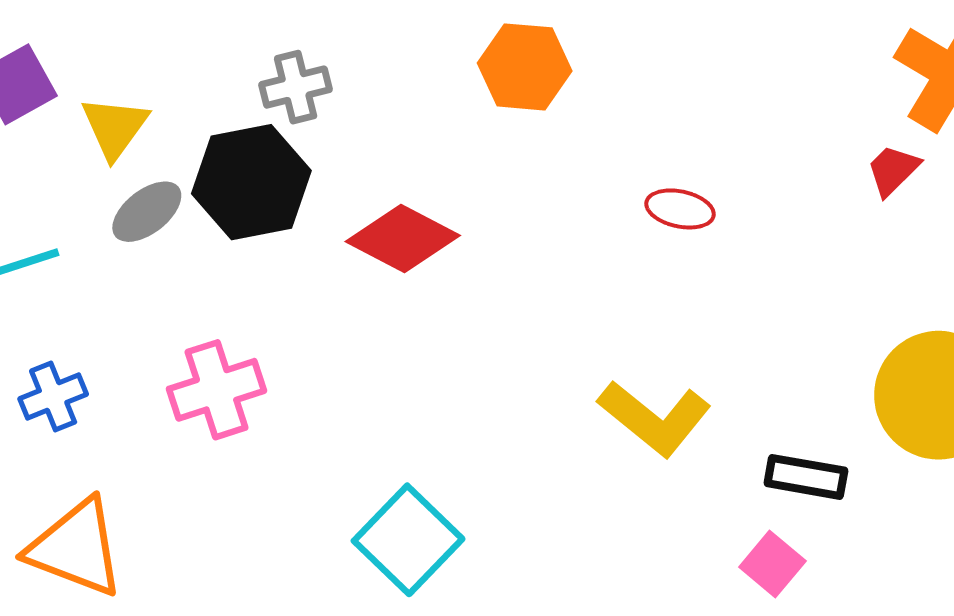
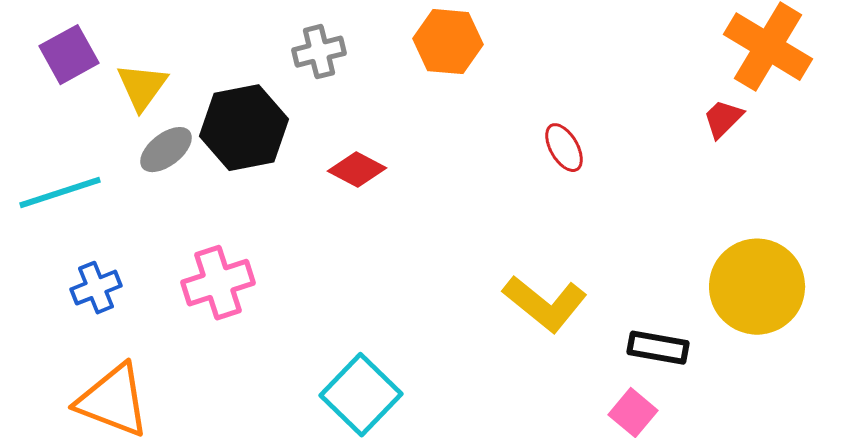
gray cross: (296, 87) -> (319, 52), moved
red ellipse: (680, 209) -> (564, 148), turned 48
red diamond: (403, 238) -> (357, 170), size x0.7

